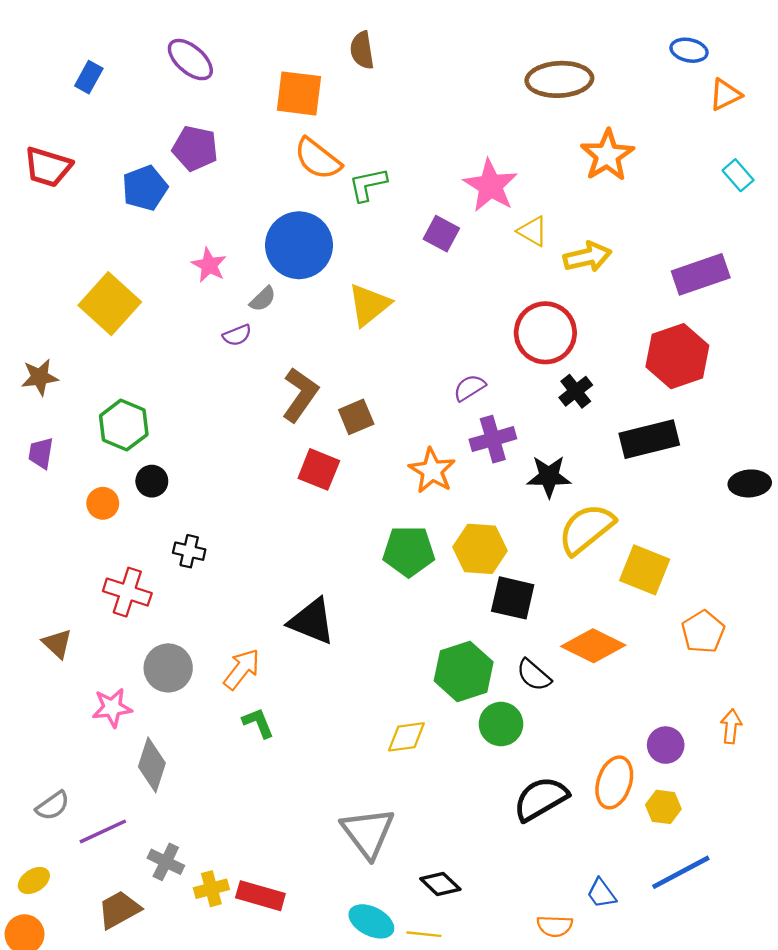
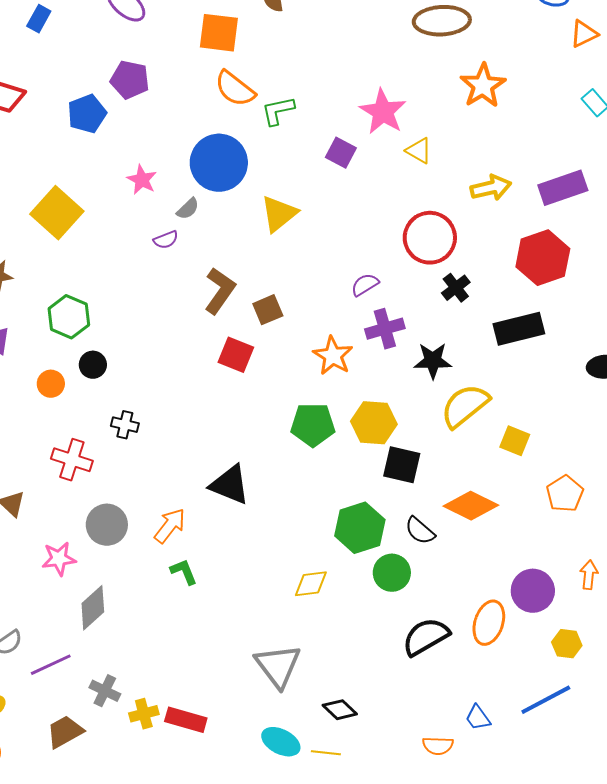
yellow arrow: (587, 257) -> (491, 188), moved
yellow square: (645, 570) -> (515, 441), size x0.7
purple circle: (666, 745) -> (533, 591), size x1.4
gray diamond: (152, 765) -> (93, 608), turned 30
yellow hexagon: (663, 807) -> (567, 644), moved

